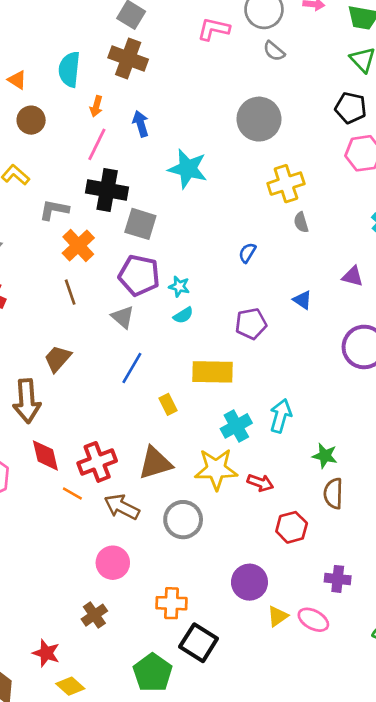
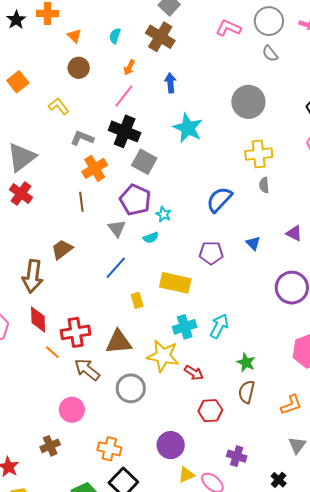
cyan semicircle: (69, 69) -> (115, 36), size x0.6
blue arrow: (141, 124) -> (170, 83), moved
blue semicircle: (247, 253) -> (219, 200), size x1.8
cyan semicircle: (183, 315) -> (151, 238), moved

